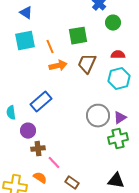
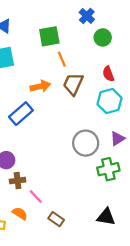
green square: (78, 36) -> (49, 36), moved
orange line: (50, 47) -> (62, 59), moved
red semicircle: (118, 55) -> (108, 74), turned -112
blue rectangle: (41, 102) -> (21, 114), moved
purple triangle: (120, 118) -> (117, 139), moved

